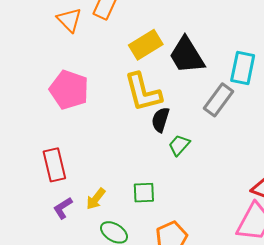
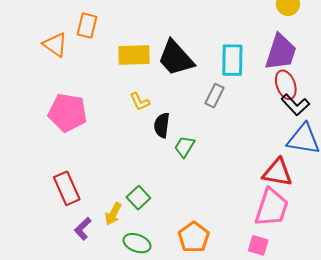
yellow rectangle: (146, 45) -> (134, 55), turned 40
yellow L-shape: (143, 92) -> (140, 102), size x0.5
gray rectangle: (218, 100) -> (215, 96), size x0.7
green square: (144, 193) -> (138, 198), moved, turned -30

